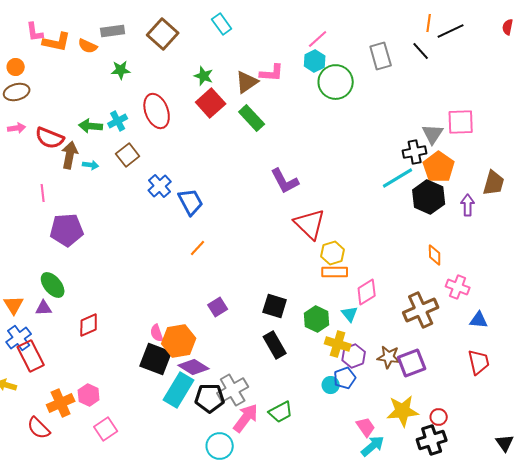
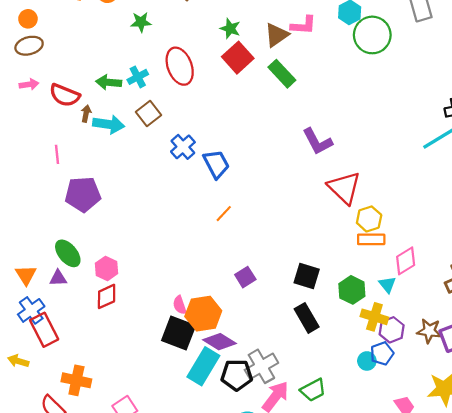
brown arrow: (70, 155) -> (86, 114), size x0.6
cyan arrow: (91, 165) -> (109, 124), size x1.8
pink hexagon: (89, 395) -> (107, 268), moved
orange cross: (61, 403) -> (76, 380), turned 36

